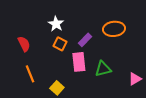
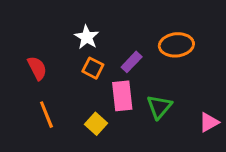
green triangle: (103, 69) -> (159, 107), turned -36
yellow square: (57, 88) -> (96, 124), moved

